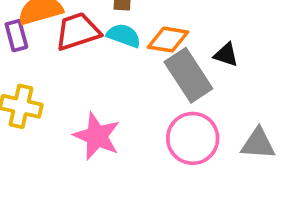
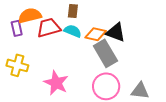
black triangle: (226, 55) -> (116, 32), moved, size x1.5

